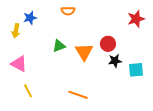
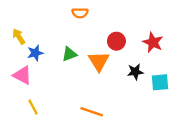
blue star: (30, 18) -> (35, 53), moved
red star: (136, 19) -> (153, 42), moved, turned -30
yellow arrow: (16, 31) -> (19, 36), turned 136
red circle: (108, 44) -> (116, 41), moved

